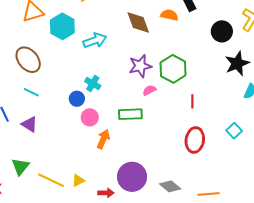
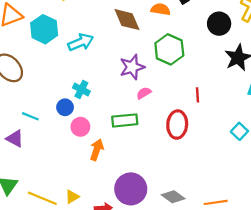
green hexagon: (173, 69) -> (169, 49), moved
cyan line: (31, 92) -> (30, 116), moved
red line: (192, 101) -> (197, 95), moved
red ellipse: (195, 140) -> (177, 125), moved

